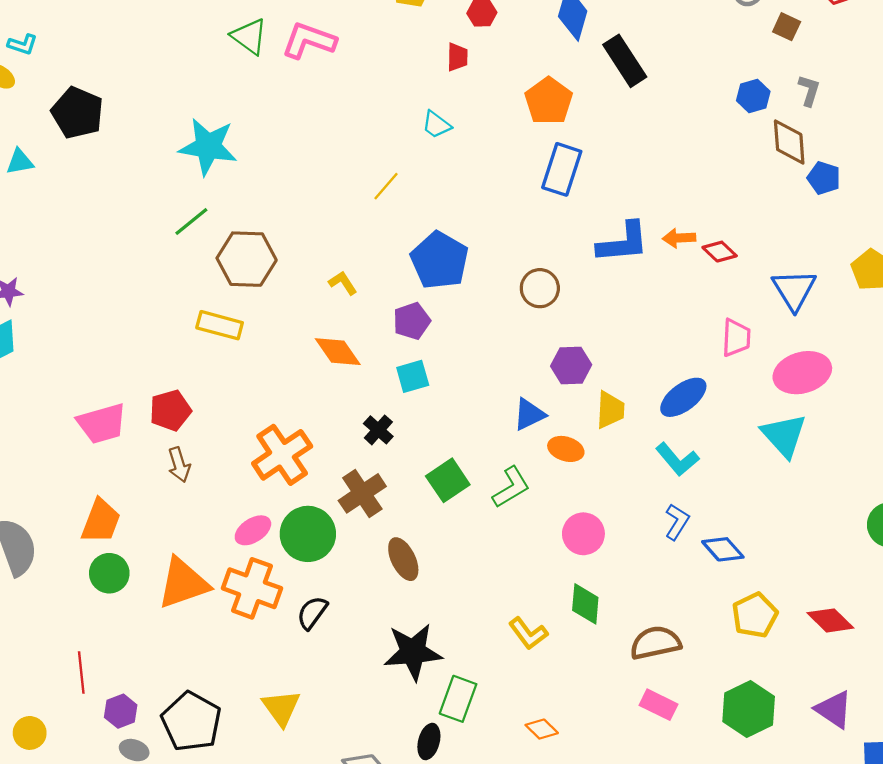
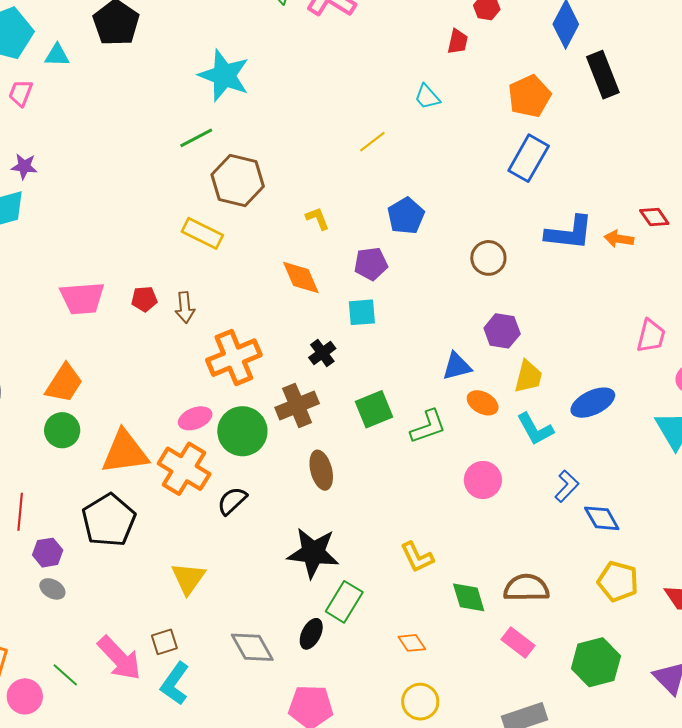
red diamond: (720, 252) -> (654, 217), moved
blue pentagon: (440, 260) -> (406, 216), size x0.7
blue ellipse: (683, 397) -> (593, 403), moved
red pentagon: (170, 410) -> (144, 299), size x0.7
cyan L-shape: (677, 459) -> (535, 429), moved
brown arrow: (179, 465) -> (185, 307), moved
green diamond: (585, 604) -> (469, 597), moved, turned -33
yellow pentagon: (755, 615) -> (618, 581), turned 30
black pentagon: (191, 722) -> (109, 520), moved

